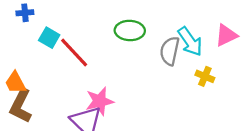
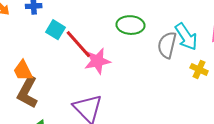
pink star: (100, 101) -> (97, 61), moved

